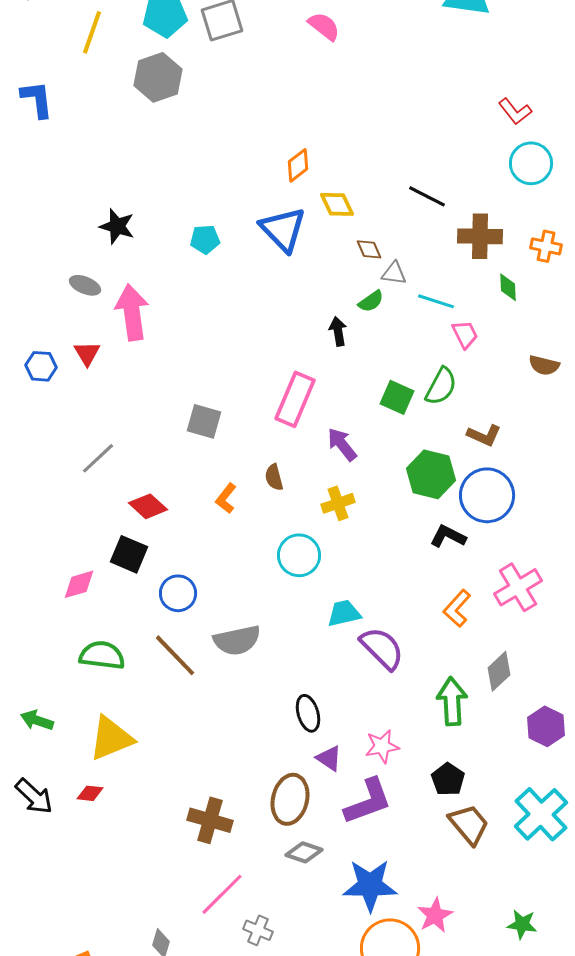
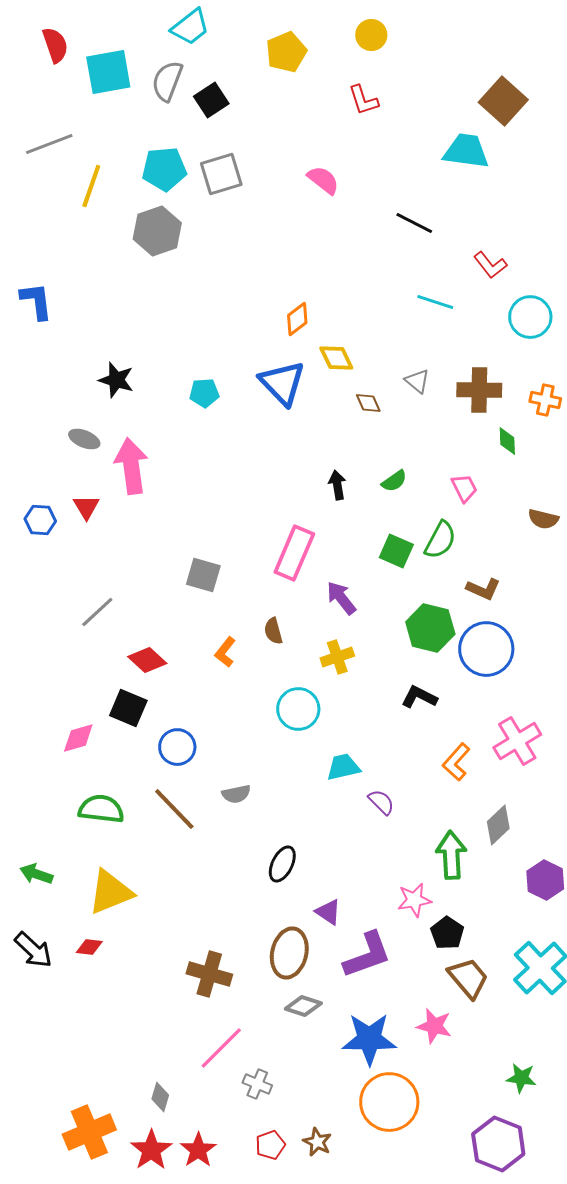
blue L-shape: (37, 99) -> (36, 301), moved
red L-shape: (515, 111) -> (490, 265), moved
black line: (427, 196) -> (414, 223), moved
gray triangle: (394, 273) -> (417, 381), moved, turned 32
green semicircle: (371, 301) -> (394, 481), moved
cyan line: (436, 301) -> (435, 302), moved
black L-shape: (448, 536) -> (419, 697), moved
gray semicircle: (237, 640) -> (236, 794), size x0.6
purple semicircle: (382, 648) -> (381, 802), size x0.6
black ellipse: (308, 713) -> (282, 864), moved, turned 42
pink star: (382, 746) -> (414, 900), moved
pink star: (435, 915) -> (434, 1026), moved, turned -30

